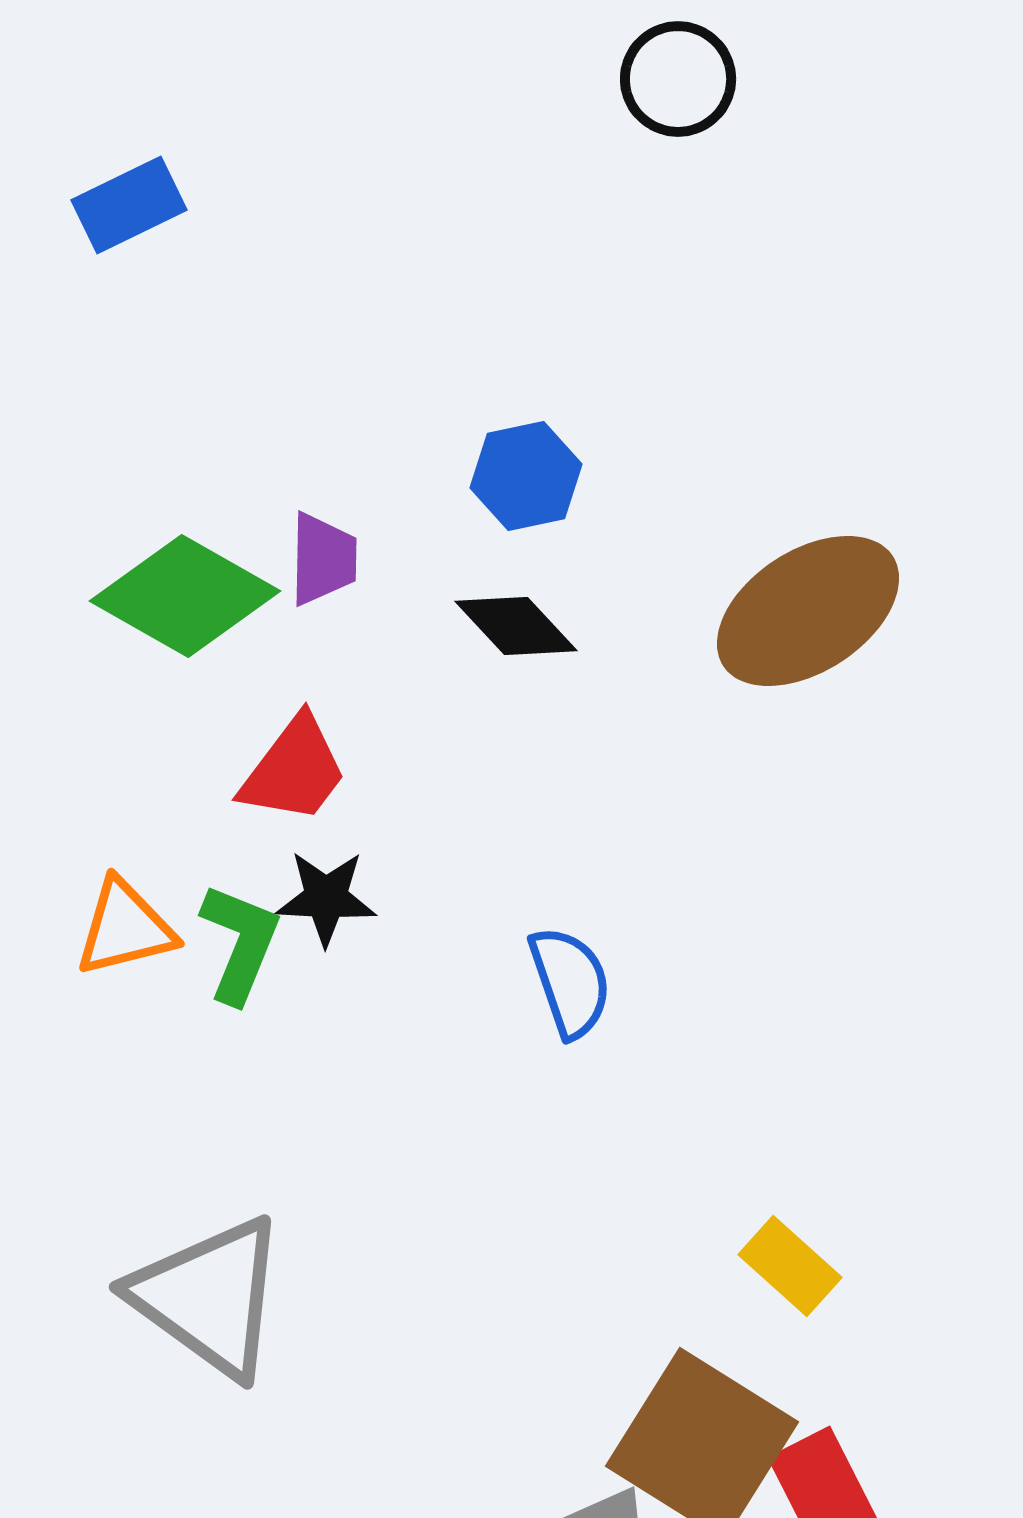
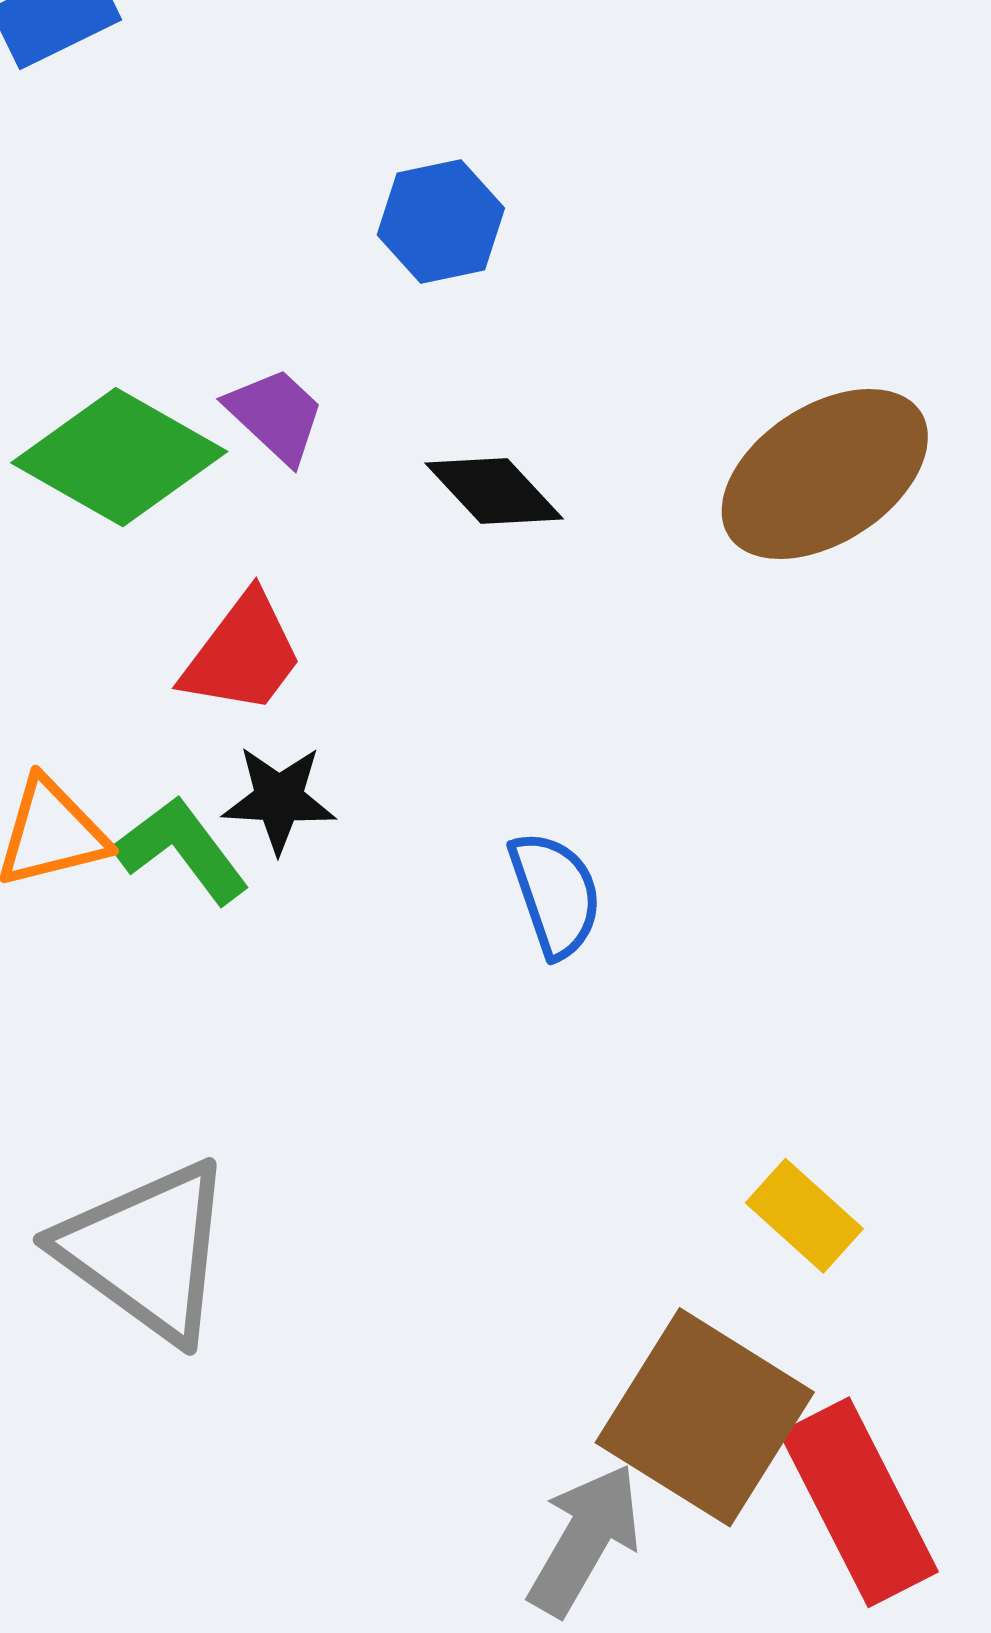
blue hexagon: (526, 476) -> (441, 222), moved
purple trapezoid: (323, 559) -> (276, 415), turned -48
green L-shape: (240, 943) -> (182, 850), turned -59

